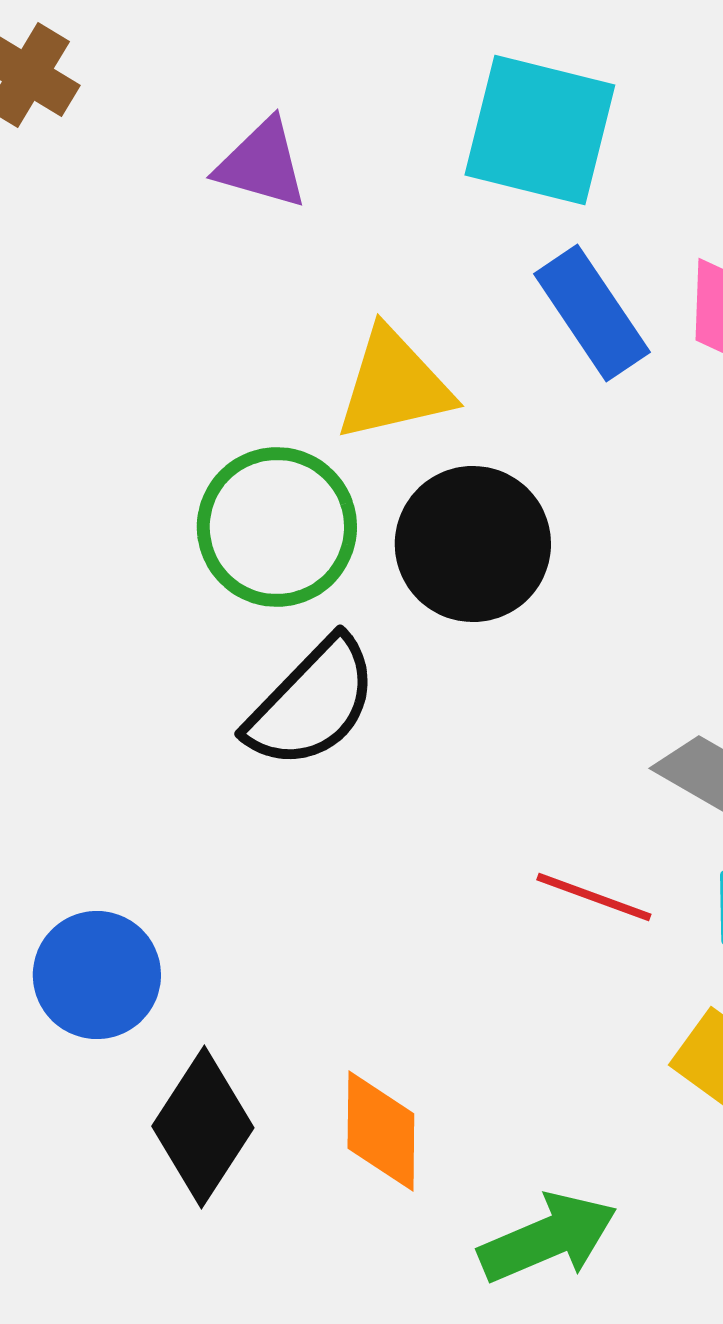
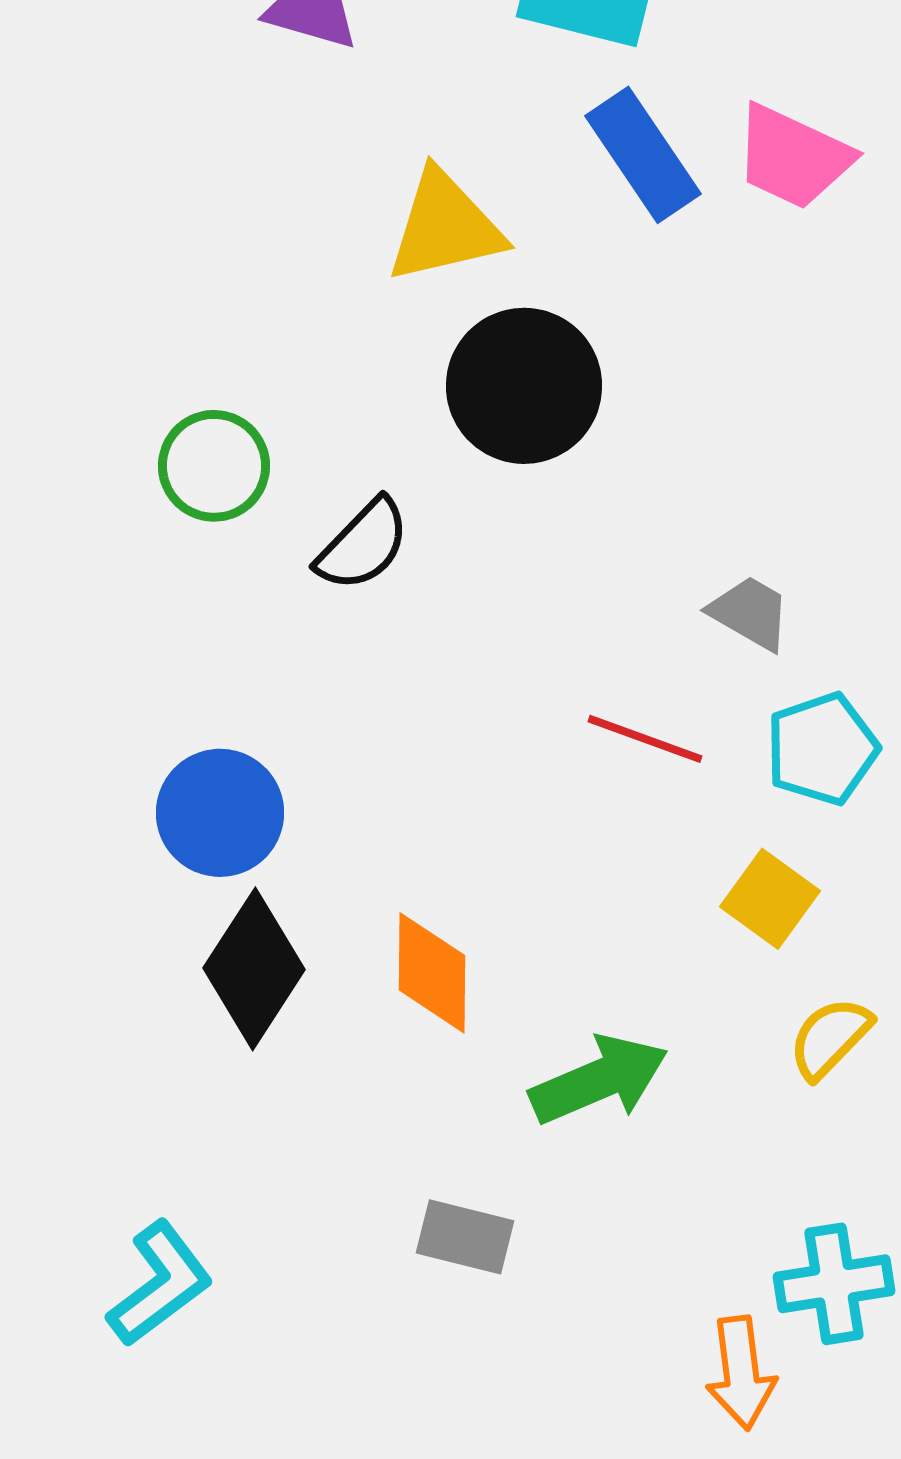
green circle: (277, 527) -> (214, 466), moved, size x0.7
black semicircle: (312, 703) -> (363, 545), size x0.7
blue circle: (97, 975) -> (220, 813), moved

